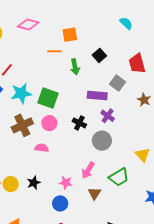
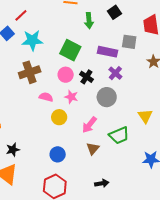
gray square: (118, 83) -> (129, 42), turned -35
green square: (48, 98) -> (70, 50), moved
pink circle: (49, 123) -> (66, 75), moved
black star: (34, 183) -> (13, 150), moved
pink star: (66, 183) -> (71, 97), moved
yellow circle: (11, 184) -> (59, 117), moved

